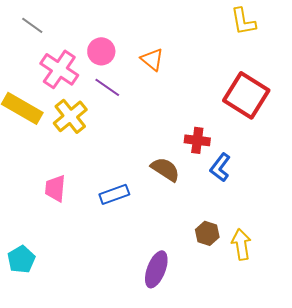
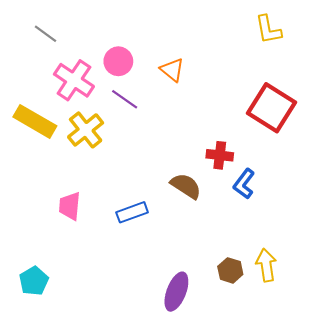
brown hexagon: (207, 233) -> (230, 270), moved

